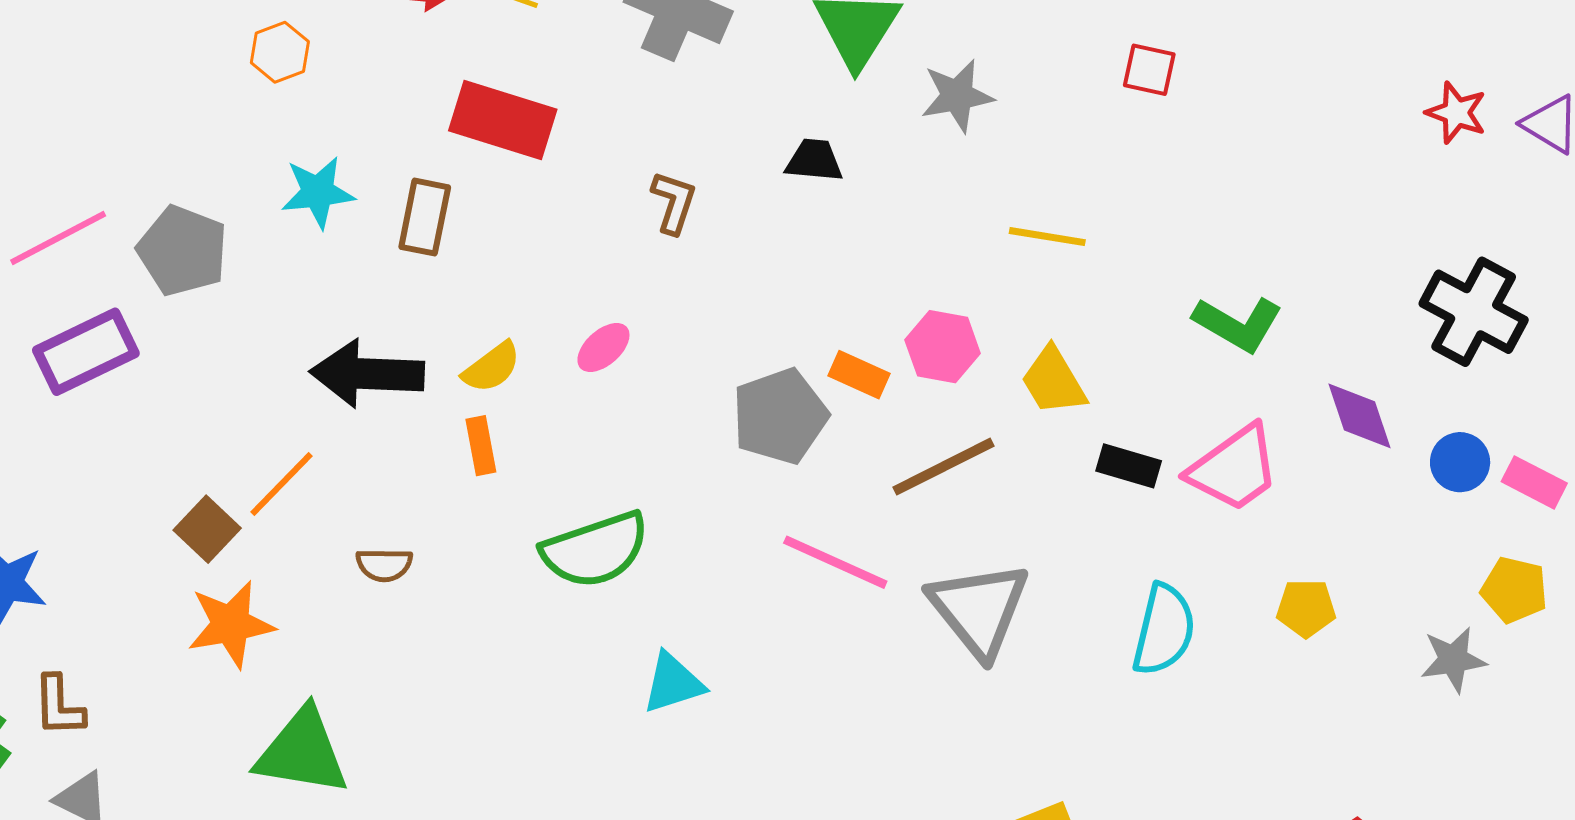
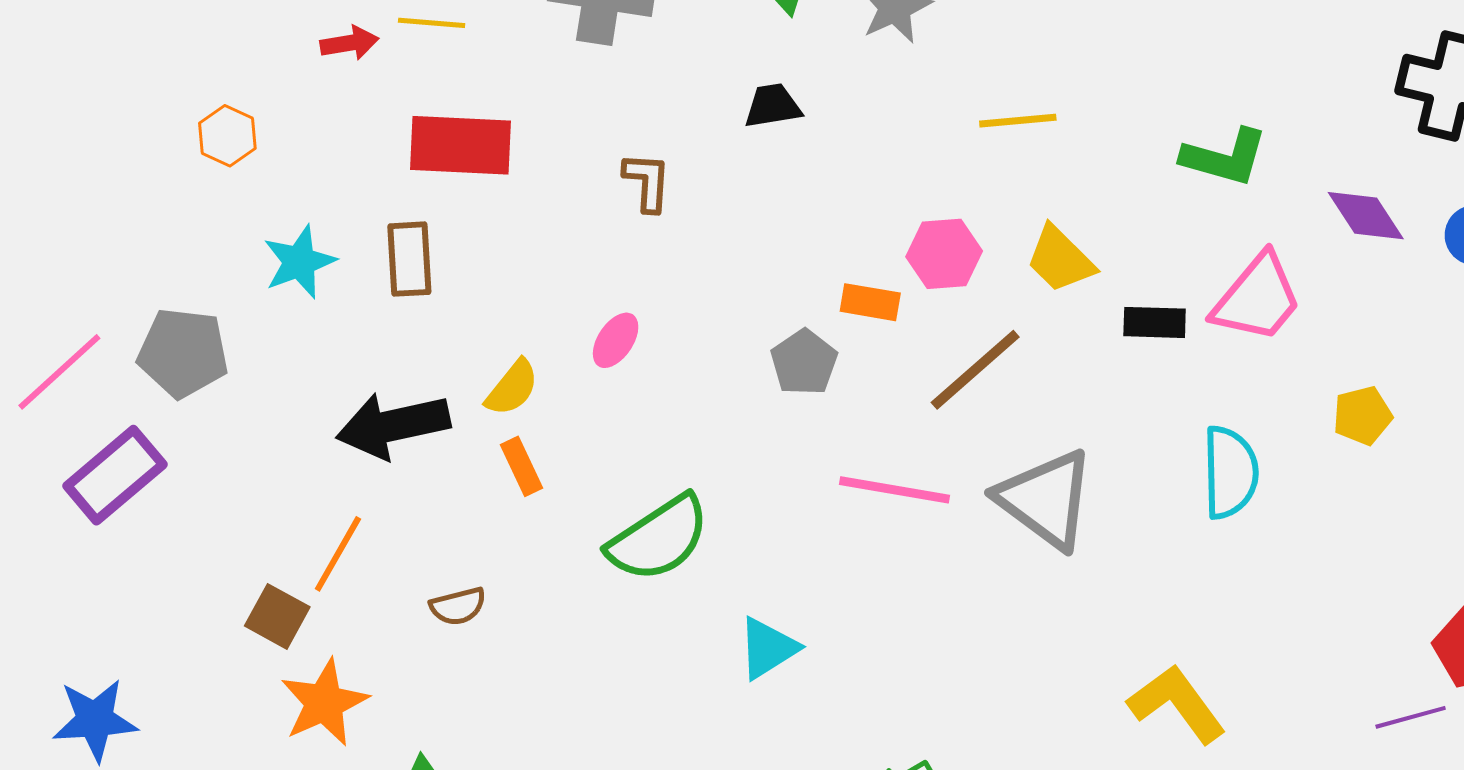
gray pentagon: (780, 416) -> (804, 362), size x0.7

